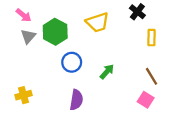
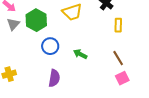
green arrow: (107, 72) -> (80, 54), turned -104
pink square: (146, 100) -> (122, 78), moved, turned 32

